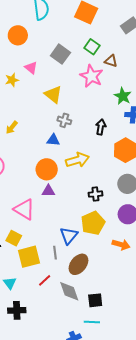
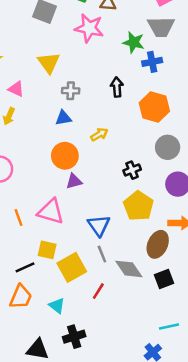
pink triangle: (31, 68) -> (16, 89), moved
yellow triangle: (53, 94) -> (49, 63), turned 30
yellow arrow: (77, 160) -> (99, 134), size x0.6
blue triangle: (69, 235) -> (99, 225), moved
brown ellipse: (78, 264) -> (158, 244), moved
gray diamond: (69, 291) -> (129, 269), moved
black square: (95, 300) -> (164, 279), moved

